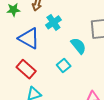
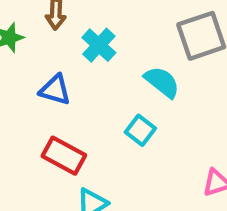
blue triangle: (29, 38) -> (55, 90), size x0.7

